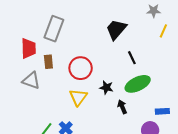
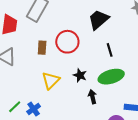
brown rectangle: (48, 62) -> (42, 48), moved
red circle: (81, 68) -> (67, 42), moved

